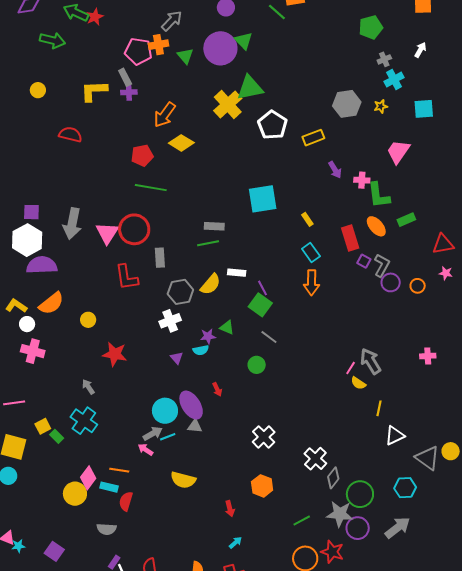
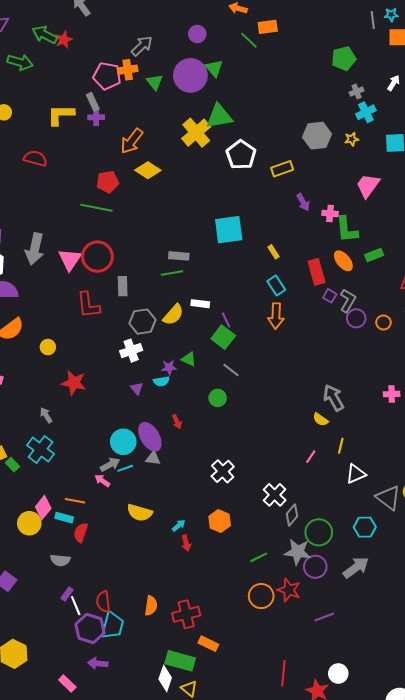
green line: (151, 188) -> (96, 208), moved
pink line: (351, 368) -> (311, 457), moved
cyan arrow: (235, 543) -> (179, 525), moved

